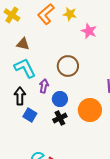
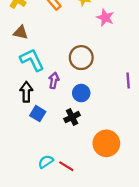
brown triangle: (23, 44) -> (21, 32), moved
blue circle: (60, 99) -> (81, 93), moved
orange circle: (90, 110) -> (106, 143), moved

